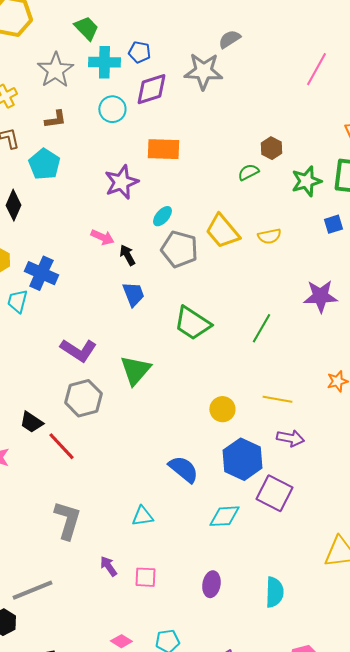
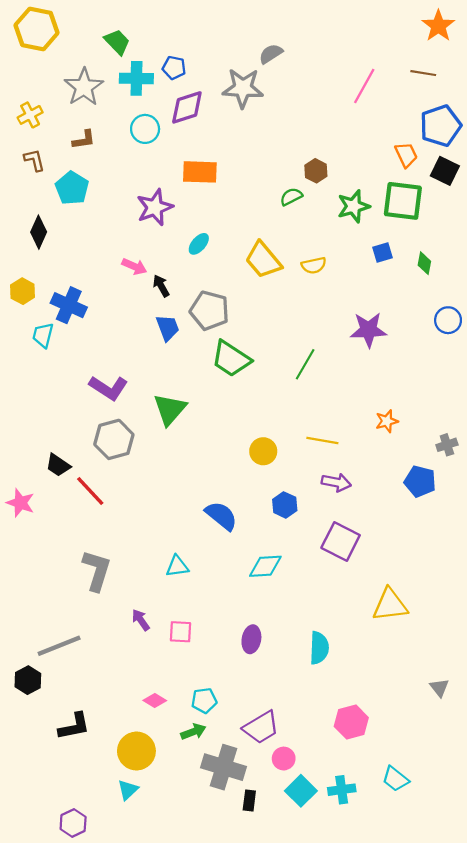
gray pentagon: (179, 249) -> (210, 311), moved
blue hexagon: (242, 459) -> (285, 505), size x0.6
purple square: (274, 493) -> (341, 541), moved

